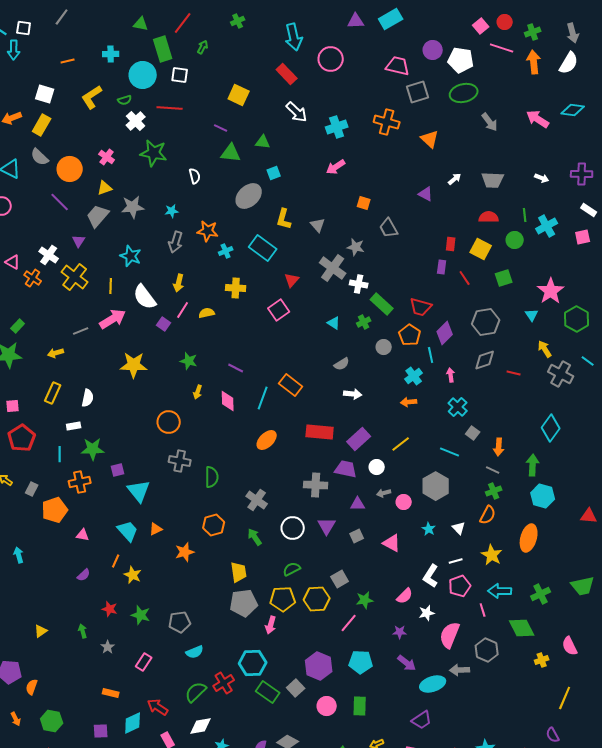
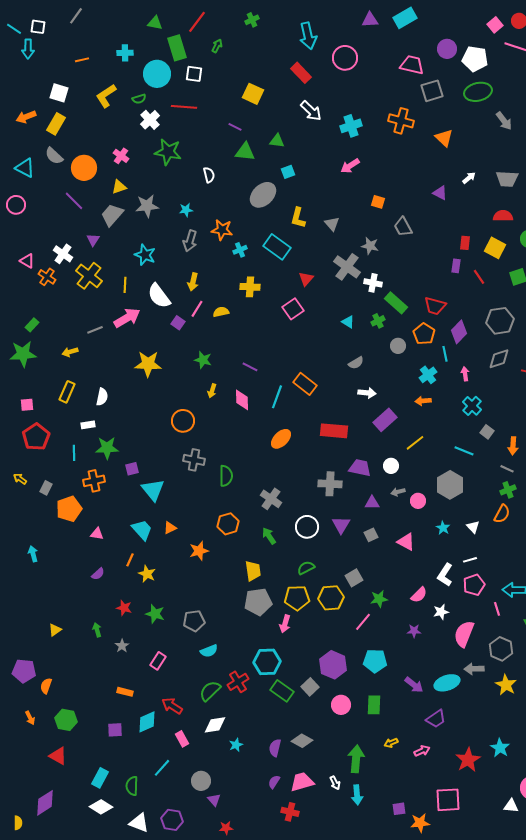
purple rectangle: (359, 439) -> (385, 420), moved
yellow star: (492, 555) -> (506, 685), moved
purple arrow: (407, 663) -> (414, 685), moved

